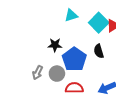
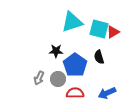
cyan triangle: (71, 15) -> (72, 22), size x1.6
cyan square: (99, 23) -> (99, 29), turned -30

